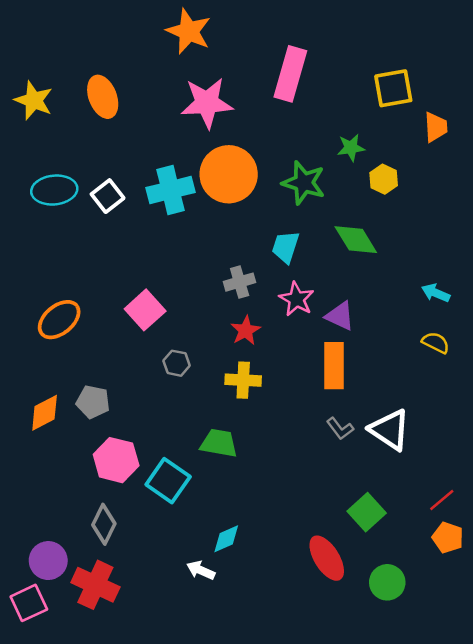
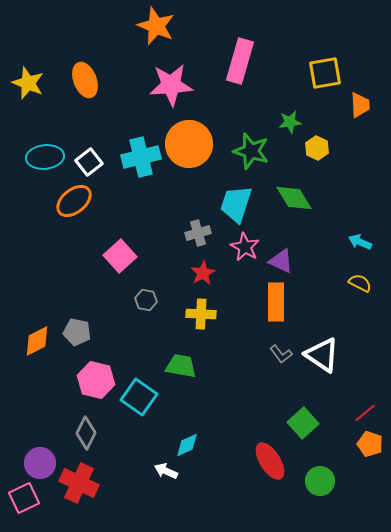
cyan trapezoid: (286, 247) -> (236, 204), size x1.4
orange ellipse: (59, 320) -> (74, 201), moved

